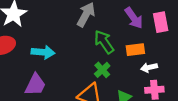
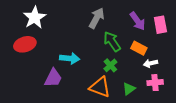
orange rectangle: (135, 50) -> (139, 48), turned 35
cyan arrow: (43, 52) -> (70, 58), moved

